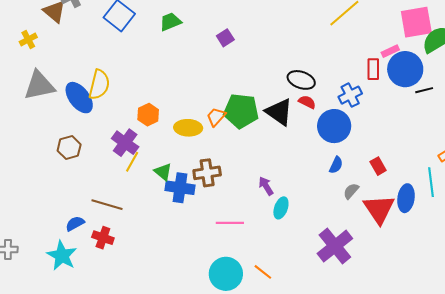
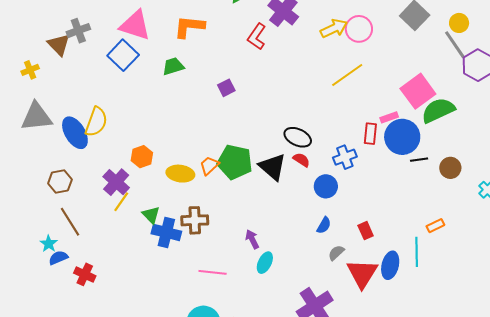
pink square: (416, 22) -> (418, 91), turned -32
blue circle: (334, 126) -> (326, 186), size x0.7
brown line: (107, 205) -> (70, 222), moved, turned 36
cyan star: (62, 256) -> (49, 244), moved, size x0.6

